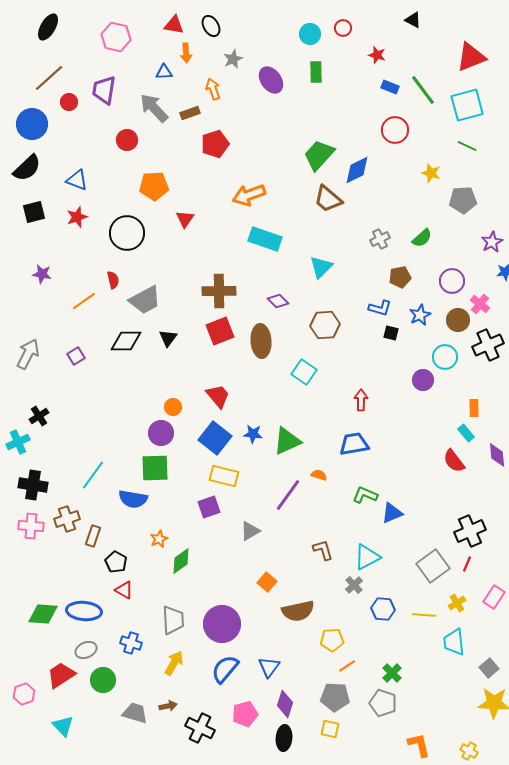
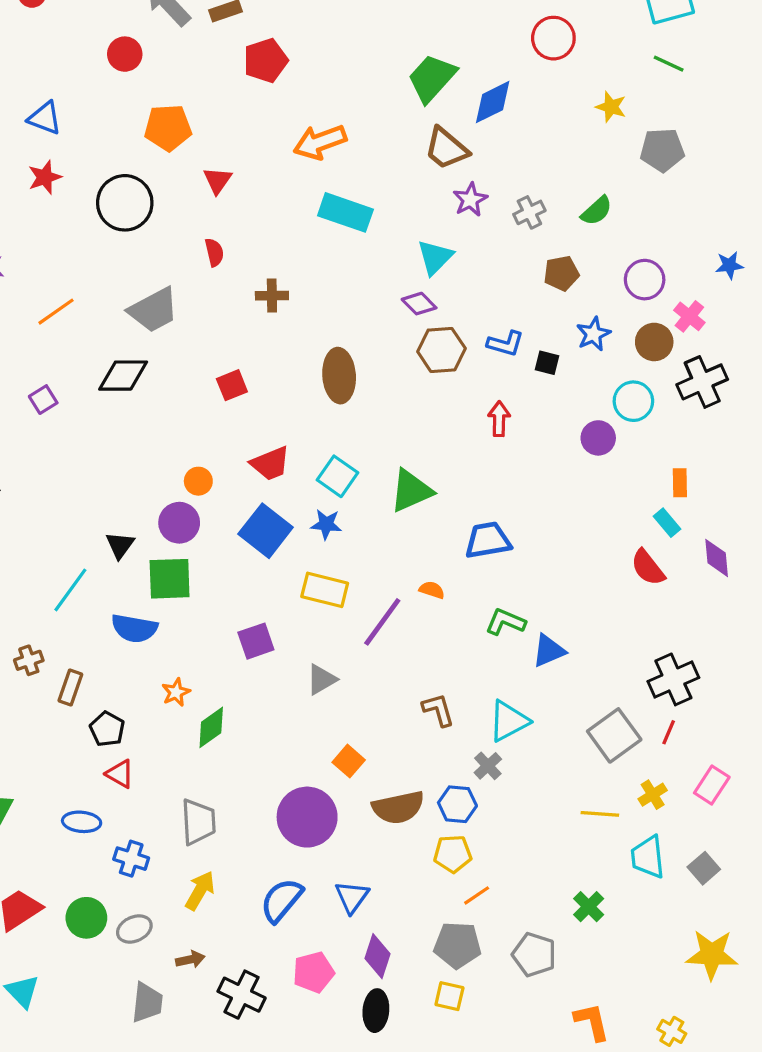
purple star: (492, 242) -> (470, 200), moved
red semicircle: (113, 280) -> (214, 252), moved
brown cross: (219, 291) -> (272, 296), size x0.6
purple diamond: (278, 301) -> (419, 304), moved
blue L-shape: (380, 308) -> (505, 344), moved
red square: (220, 331) -> (232, 385), moved, size x0.7
black triangle: (168, 338) -> (120, 545), moved
cyan square: (304, 372) -> (337, 476), moved
red trapezoid: (218, 396) -> (270, 464), turned 108
red arrow: (361, 400) -> (499, 419), moved
green triangle: (287, 441) -> (411, 491), moved
yellow rectangle: (224, 476) -> (325, 590), moved
brown cross: (67, 519) -> (29, 660), size x0.7
blue hexagon: (383, 609) -> (457, 804), moved
blue ellipse: (84, 611) -> (82, 822), moved, size x0.7
purple circle: (222, 624) -> (307, 817), moved
gray ellipse: (86, 650) -> (134, 929), moved
gray square: (489, 668) -> (704, 868), moved
green cross: (392, 673) -> (589, 907), moved
gray trapezoid: (135, 713) -> (147, 1003), moved, turned 80

